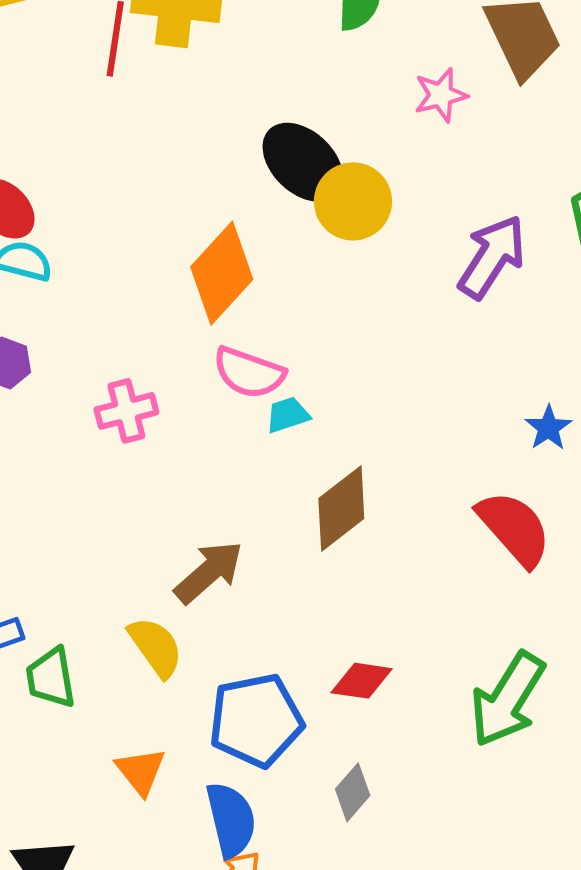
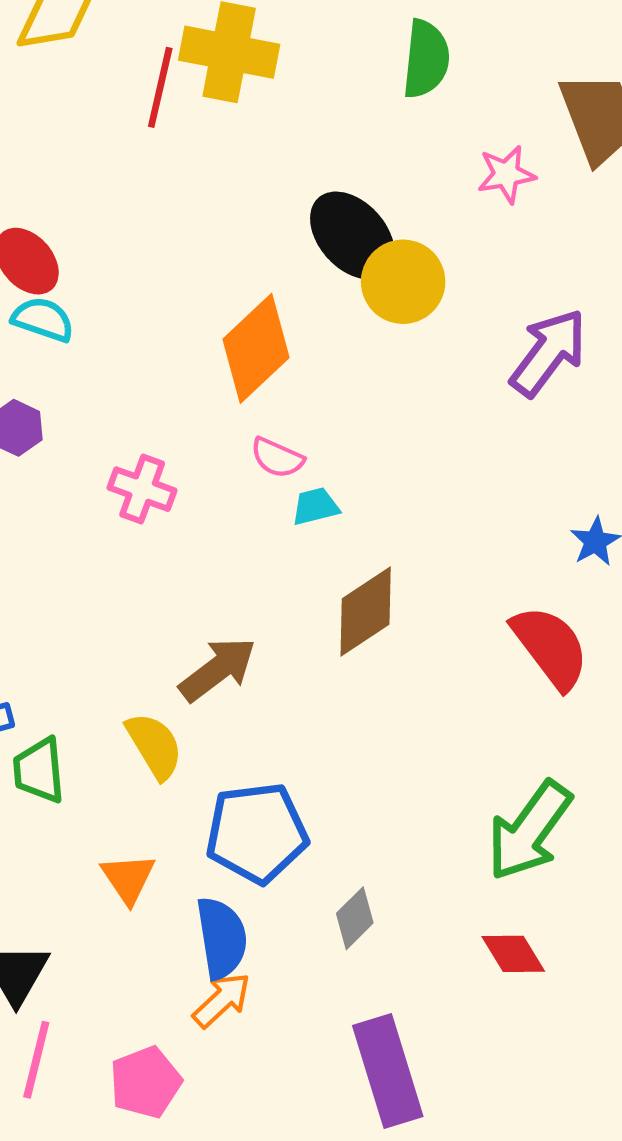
pink semicircle: (249, 373) -> (277, 458), size x0.7
pink cross: (126, 411) -> (142, 489), turned 30
red diamond: (362, 681) -> (513, 954), moved, turned 46

